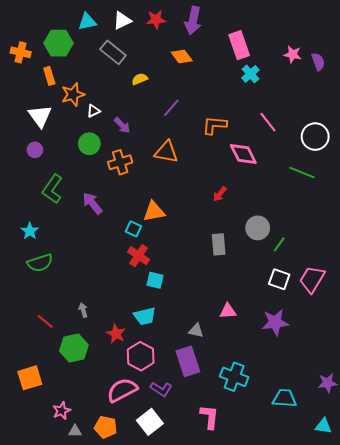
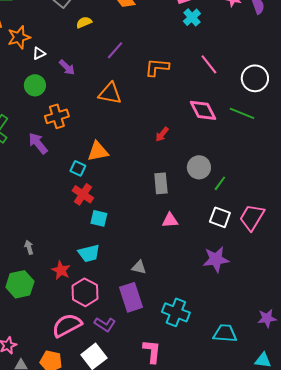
pink diamond: (243, 154) -> (203, 110), moved
orange cross: (120, 162) -> (57, 116), moved
pink triangle: (228, 311) -> (170, 220), moved

